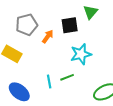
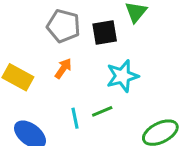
gray pentagon: (27, 25) -> (64, 26), moved, turned 30
orange arrow: (48, 37) -> (63, 68), moved

